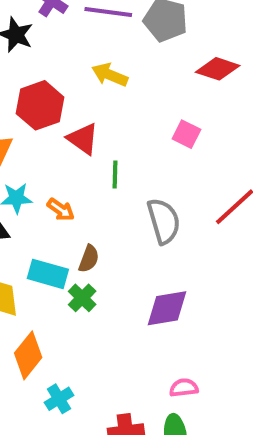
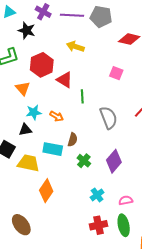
green cross: (82, 298) -> (84, 161), moved
purple diamond: (167, 308) -> (114, 161), turned -35
cyan cross: (59, 399) -> (97, 195), moved

